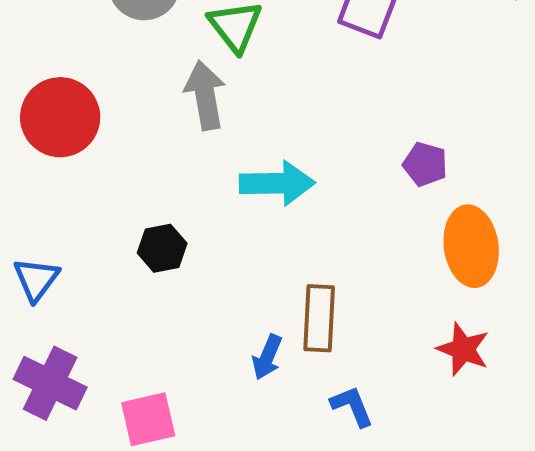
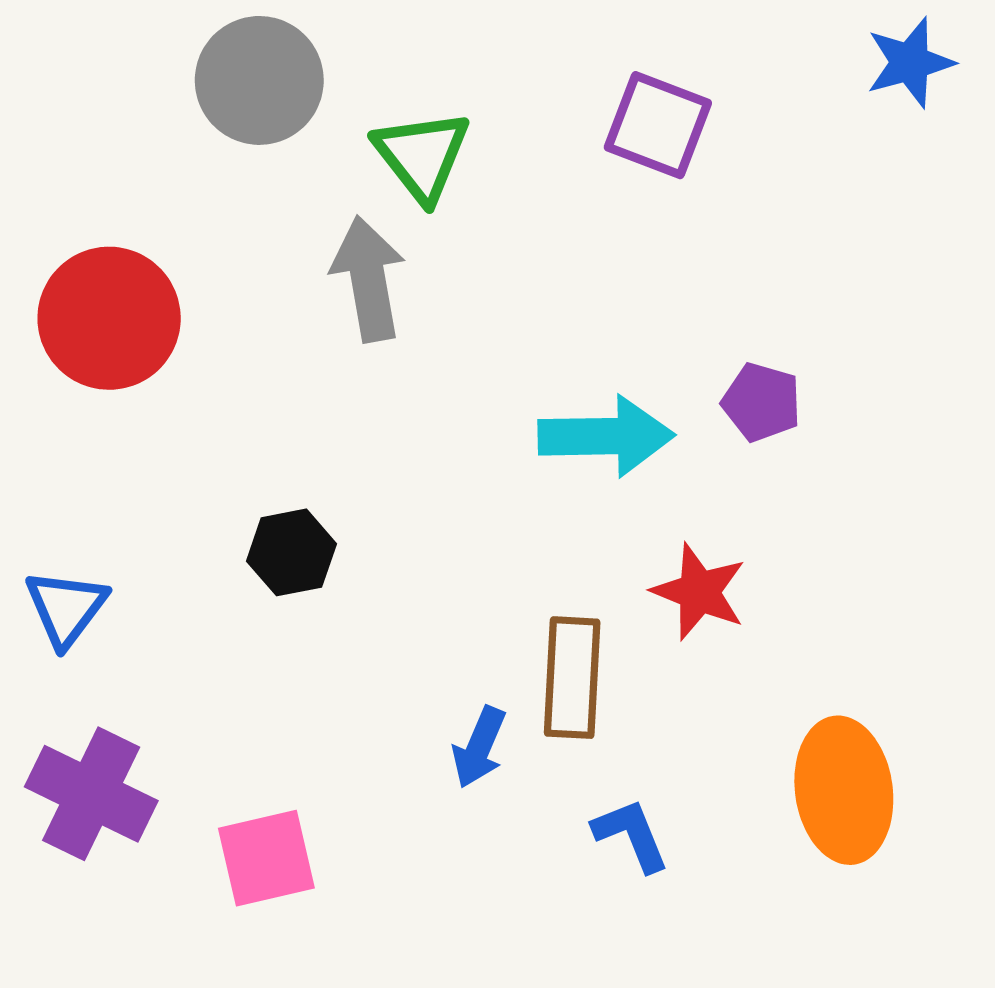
cyan arrow: (277, 183) -> (606, 436), moved
orange ellipse: (471, 246) -> (844, 790), moved
red star: (463, 349) -> (699, 592), moved

